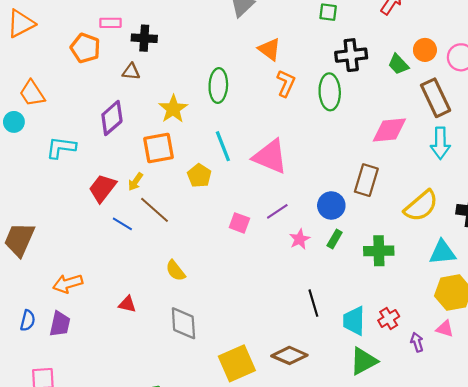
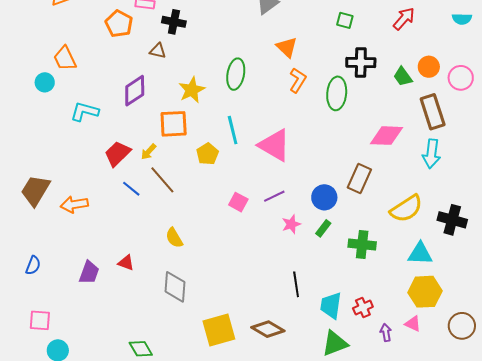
orange arrow: (68, 284) -> (74, 204), moved
purple trapezoid: (60, 324) -> (89, 273), moved

